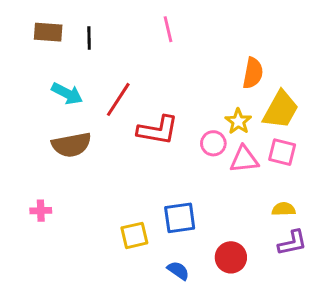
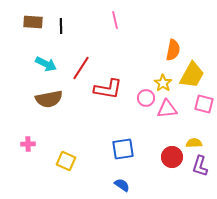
pink square: (282, 152) -> (204, 104), moved
yellow square: (134, 235) -> (66, 161), moved, turned 36
purple L-shape: (292, 243) -> (200, 166), turned 120
red circle: (231, 257) -> (172, 157), moved

